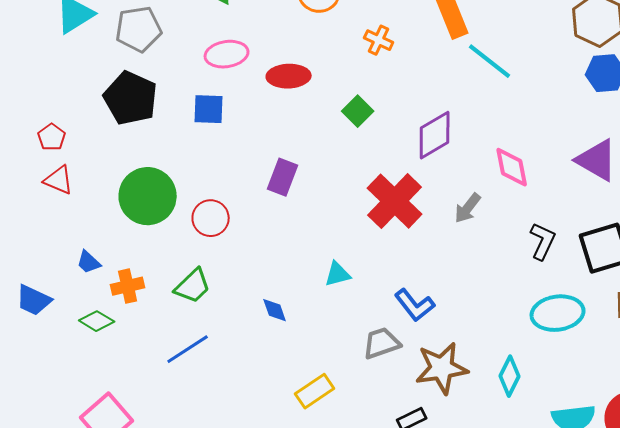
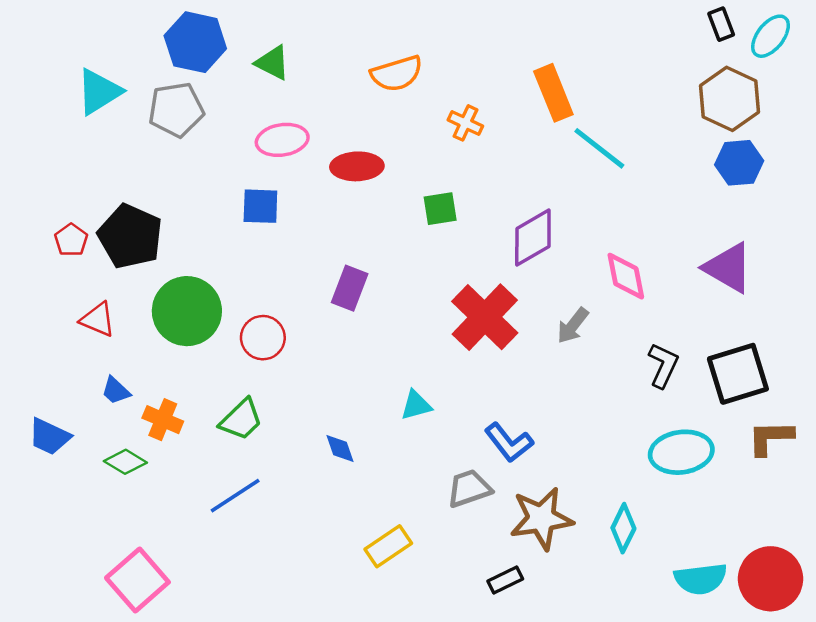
black pentagon: (131, 98) -> (130, 236), moved
green square: (358, 111) -> (440, 209), turned 36
red triangle: (59, 180) -> (98, 320), moved
orange cross: (128, 286) -> (163, 420), turned 36

